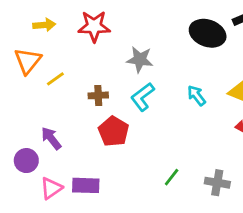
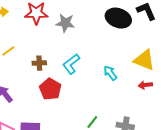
gray star: (140, 60) -> (65, 23), moved
cyan arrow: (197, 95) -> (110, 73), moved

